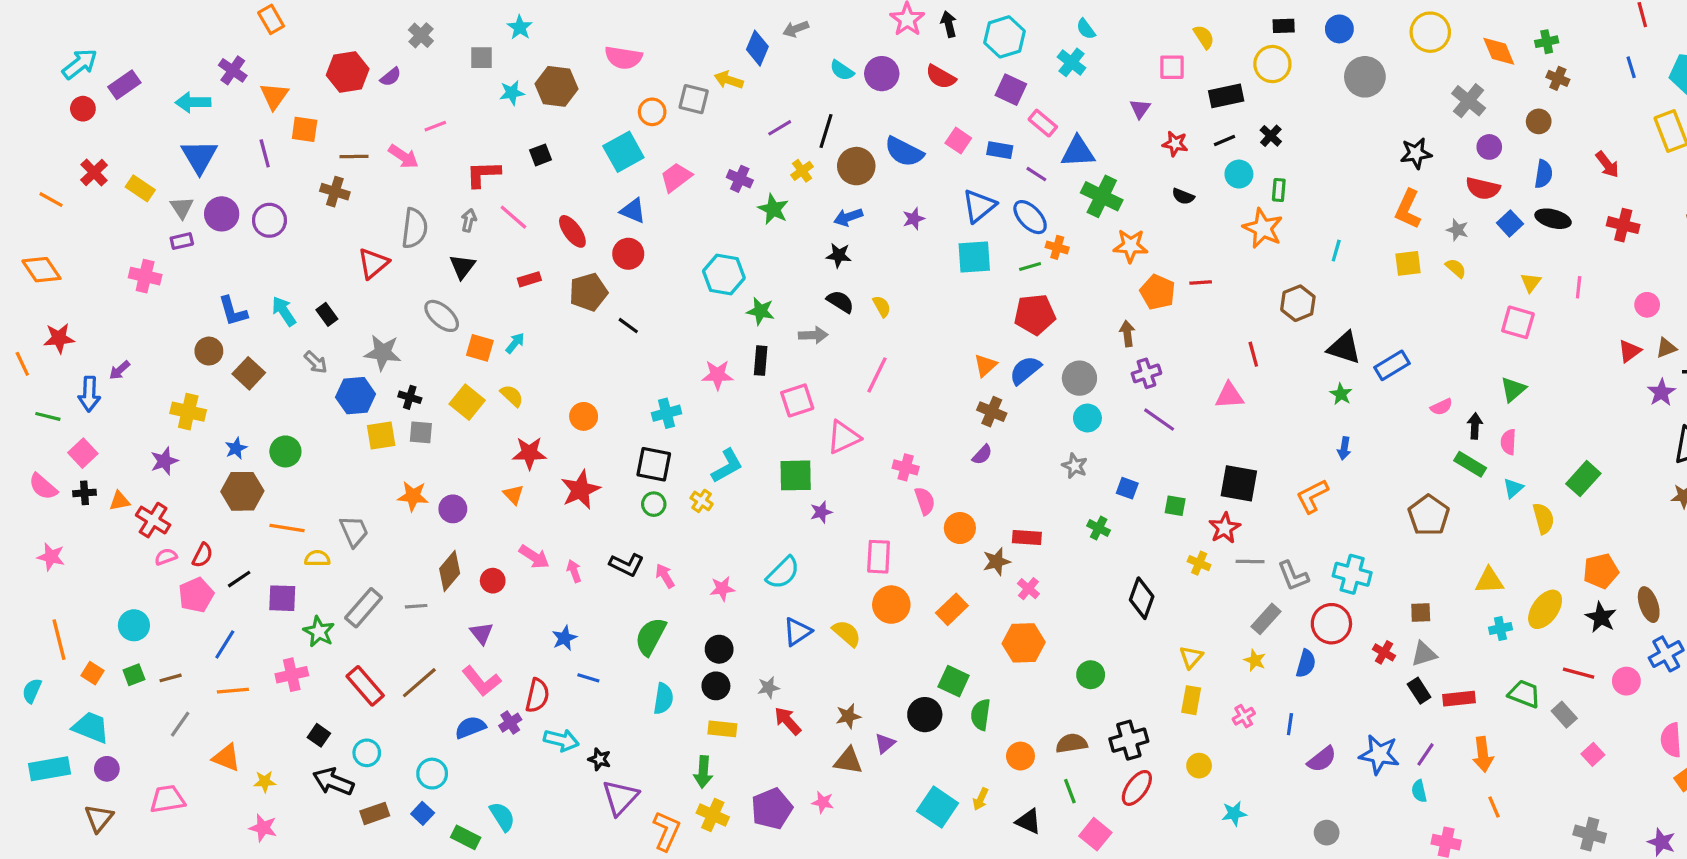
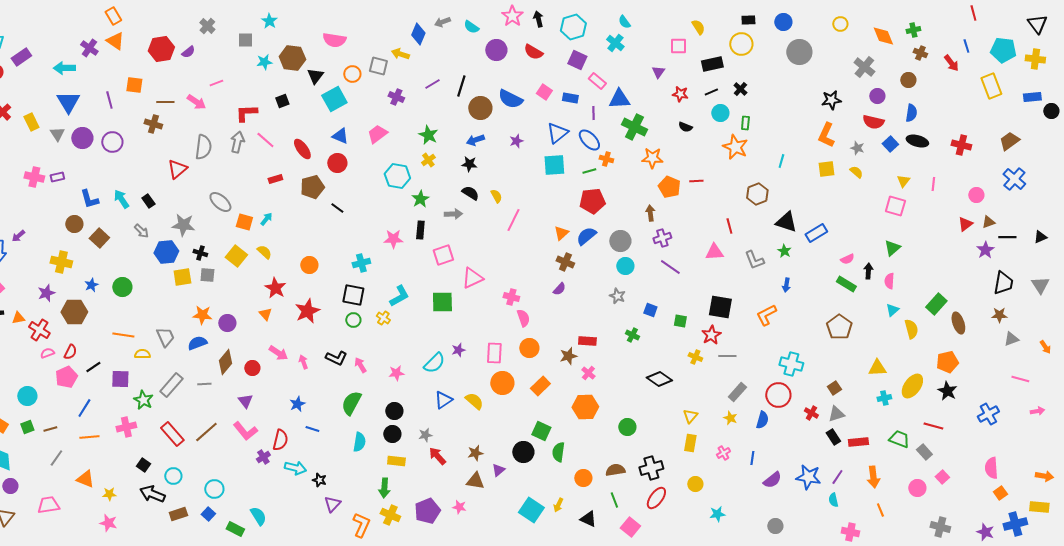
yellow circle: (1430, 32) -> (840, 24), size x0.6
cyan semicircle: (842, 70) -> (471, 27), moved
orange triangle: (274, 96) -> (115, 41), moved, turned -30
red arrow: (1607, 164) -> (951, 63), moved
yellow cross: (802, 171) -> (428, 160), moved
purple line: (1036, 174) -> (593, 113), turned 56
pink trapezoid: (676, 177) -> (377, 134), moved
purple cross: (740, 179) -> (396, 97), moved
yellow rectangle: (140, 188) -> (31, 122), turned 30
gray arrow: (469, 220) -> (237, 142), size x1.5
purple rectangle: (182, 241) -> (57, 177), moved
black triangle: (462, 267) -> (315, 76), moved
green star: (761, 311) -> (420, 199), turned 30
pink line: (877, 375) -> (513, 220), moved
red star: (529, 453) -> (275, 288), turned 30
green rectangle: (1470, 464) -> (846, 284), moved
brown hexagon: (242, 491) -> (74, 312), moved
purple star: (821, 512) -> (458, 350), moved
orange circle: (960, 528) -> (529, 348), moved
gray L-shape: (1293, 576) -> (754, 260), moved
black diamond: (1142, 598) -> (659, 379), turned -75
brown ellipse: (1649, 605) -> (958, 323), moved
brown square: (1421, 613) -> (834, 388), turned -32
pink circle: (1626, 681) -> (917, 488), moved
blue semicircle: (470, 727) -> (197, 343), moved
purple triangle: (620, 797) -> (332, 504), size x0.7

